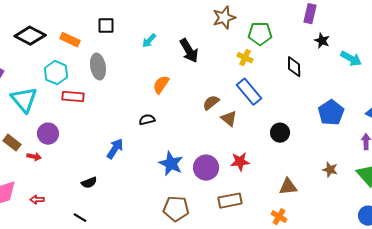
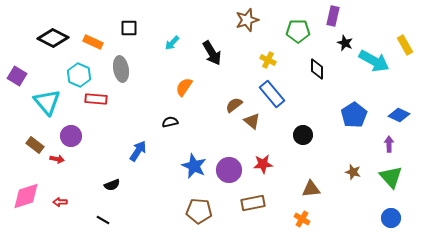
green pentagon: (260, 34) -> (298, 31), moved
cyan arrow: (351, 59) -> (374, 61), size x1.4

